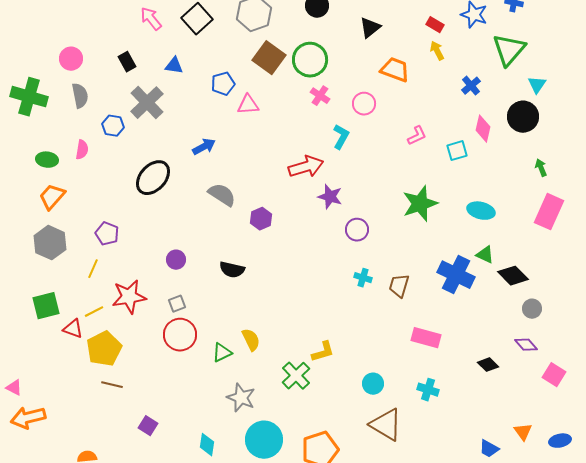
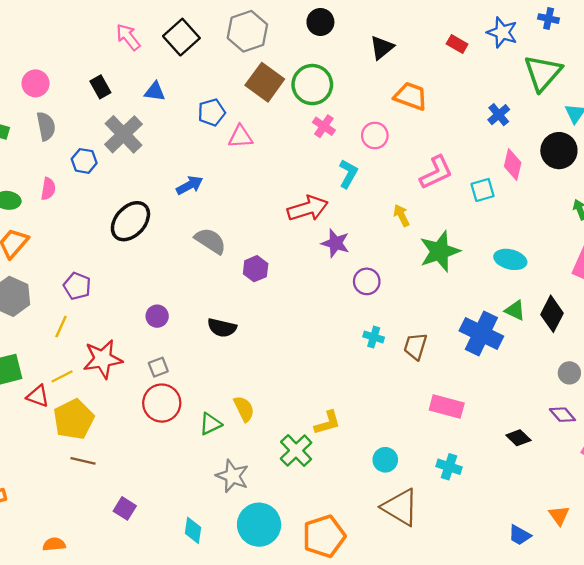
yellow arrow: (437, 51) -> (401, 215), moved
pink L-shape: (417, 136) -> (436, 173), size x1.5
black diamond: (513, 276) -> (552, 314), moved, turned 72

